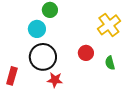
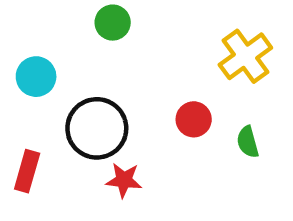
cyan circle: (37, 29) -> (36, 77), moved

